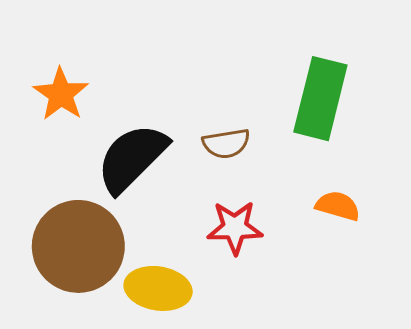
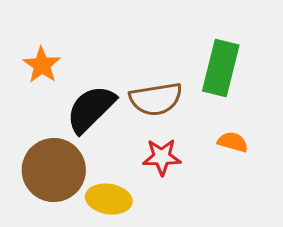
brown semicircle: (226, 143) -> (156, 99), size x1.6

